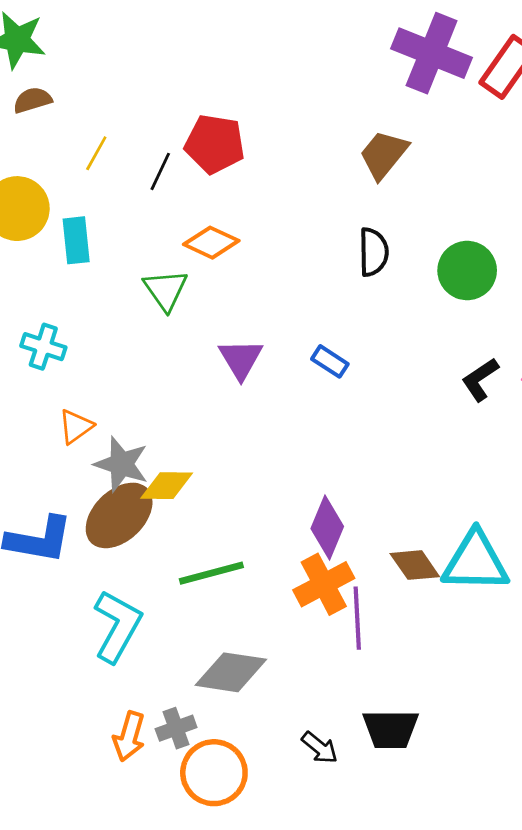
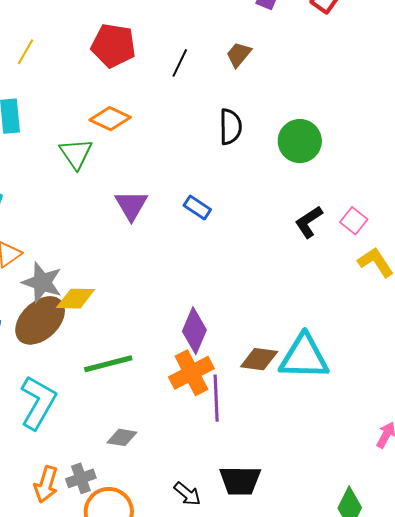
brown trapezoid: (384, 155) -> (239, 54), size x0.7
black line: (160, 171) -> (180, 63), moved
brown diamond: (415, 565) -> (259, 359), turned -48
gray diamond: (231, 672) -> (122, 437), size x0.6

